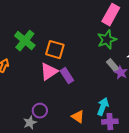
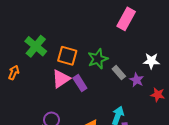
green star: (107, 40) -> (98, 59), moved
gray rectangle: (113, 66) -> (119, 73), moved

